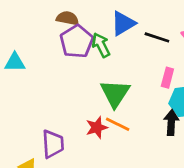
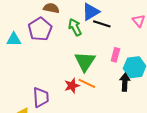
black line: (157, 37) -> (102, 24), moved
purple pentagon: (77, 42) -> (40, 29), moved
pink rectangle: (167, 78) -> (115, 55), moved

